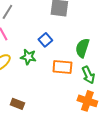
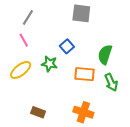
orange cross: (87, 101) -> (83, 112), moved

